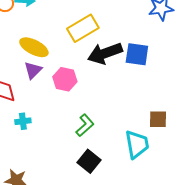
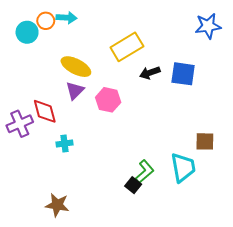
black arrow: (105, 53) -> (150, 73), size x0.6
green L-shape: (85, 125) -> (145, 172), moved
black square: (89, 161) -> (133, 185), size x0.7

